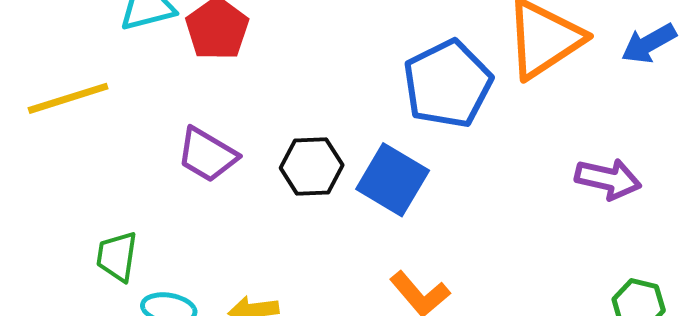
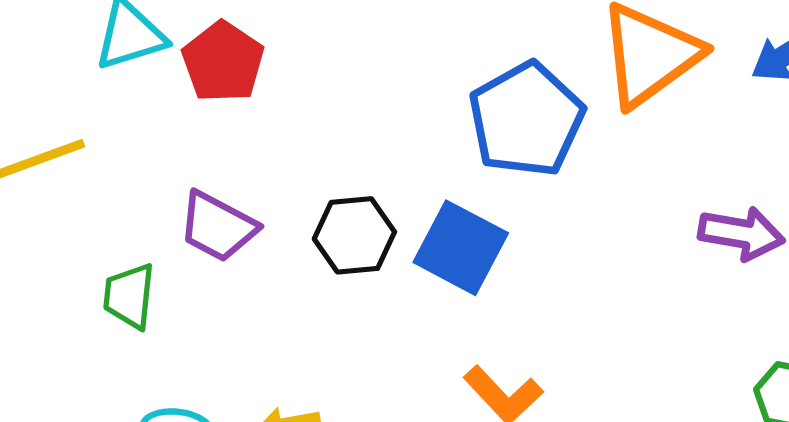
green trapezoid: (117, 256) -> (129, 296), moved

